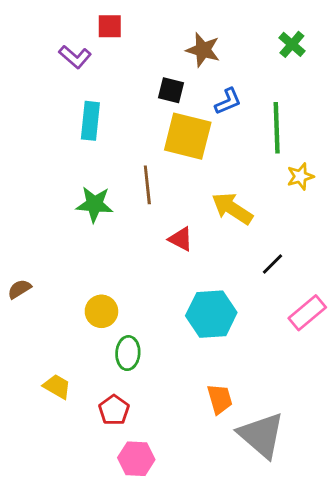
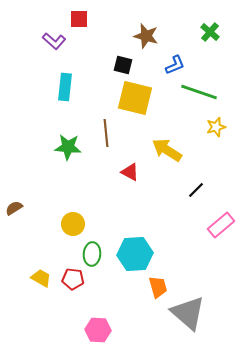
blue L-shape: (228, 101) -> (175, 65), moved
green line: (277, 128) -> (199, 92), turned -69
cyan hexagon: (211, 314) -> (135, 254), moved
red pentagon: (114, 410) -> (73, 279), moved, turned -30

